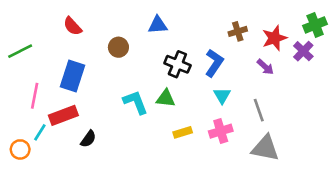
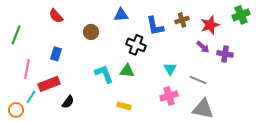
green line: (20, 51) -> (16, 35), turned -42
purple cross: (303, 51) -> (225, 54), moved, turned -35
blue L-shape: (214, 63) -> (155, 26), moved, turned 135
blue rectangle: (73, 76) -> (56, 54), size x0.6
gray line: (259, 110) -> (198, 80), turned -48
yellow rectangle: (183, 132) -> (124, 106), moved, turned 32

